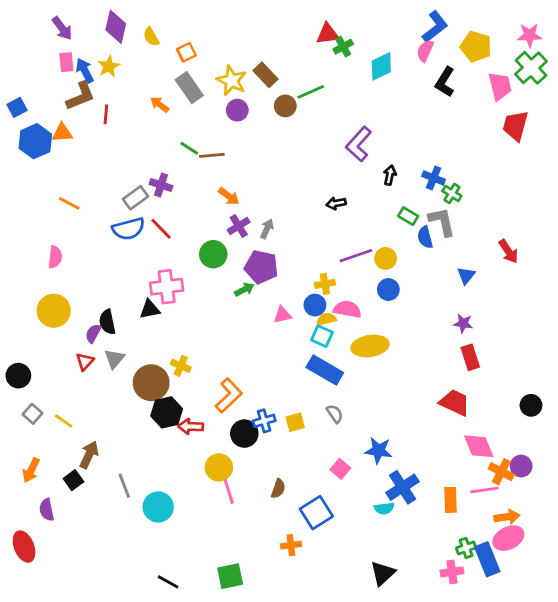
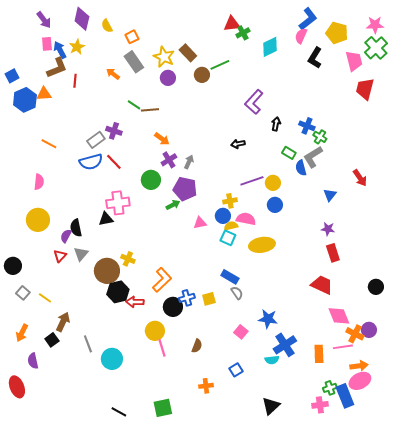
gray L-shape: (442, 222) -> (313, 157), turned -110
blue rectangle: (325, 370) -> (230, 277), moved, size x0.7
blue square: (316, 513) -> (236, 370), moved, size x0.6

